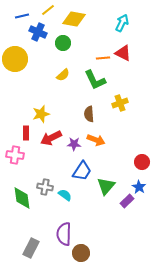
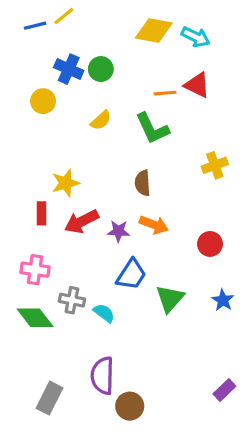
yellow line: (48, 10) -> (64, 16), moved
yellow diamond: (74, 19) -> (154, 30), moved
cyan arrow: (122, 23) -> (196, 37), turned 90
blue cross: (38, 32) -> (69, 69), moved
yellow circle: (15, 59) -> (43, 101), moved, size x0.6
yellow cross: (120, 103) -> (215, 165), moved
pink cross: (15, 155) -> (35, 270), moved
red circle: (142, 162) -> (210, 244), moved
green diamond: (22, 198) -> (35, 318), turned -30
purple rectangle: (127, 201) -> (224, 390), moved

